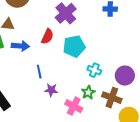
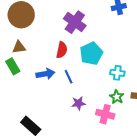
blue arrow: (20, 46) -> (45, 74), moved
blue line: (39, 72) -> (69, 77), moved

